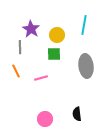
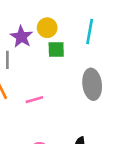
yellow circle: (57, 35) -> (47, 28), moved
green square: (54, 54) -> (56, 50), moved

